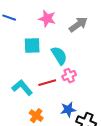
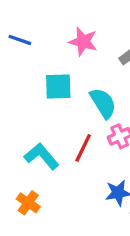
red line: (47, 83) -> (83, 148), turned -48
orange cross: (36, 116) -> (28, 203), moved

